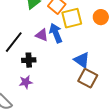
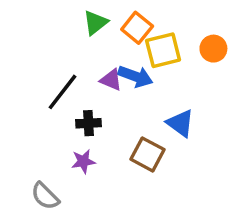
blue arrow: (56, 33) -> (135, 76), turned 132
brown square: (88, 78) -> (147, 154), moved

